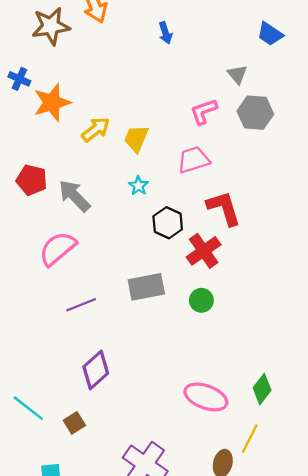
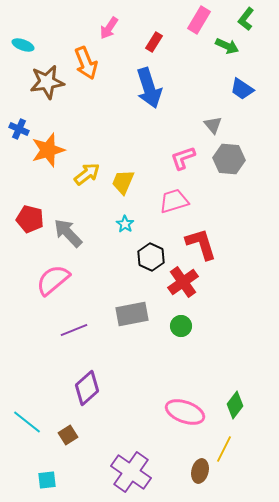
blue arrow: (165, 33) -> (149, 88), size x2.0

